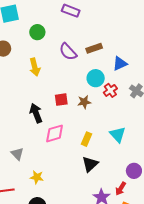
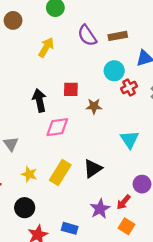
yellow arrow: (35, 67) -> (46, 47), turned -144
brown star: (84, 102) -> (94, 106), moved
yellow rectangle: (87, 139) -> (60, 172), moved, size x1.5

